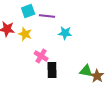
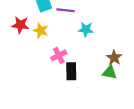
pink cross: (41, 56) -> (59, 55), turned 32
brown star: (97, 76) -> (114, 58), moved

